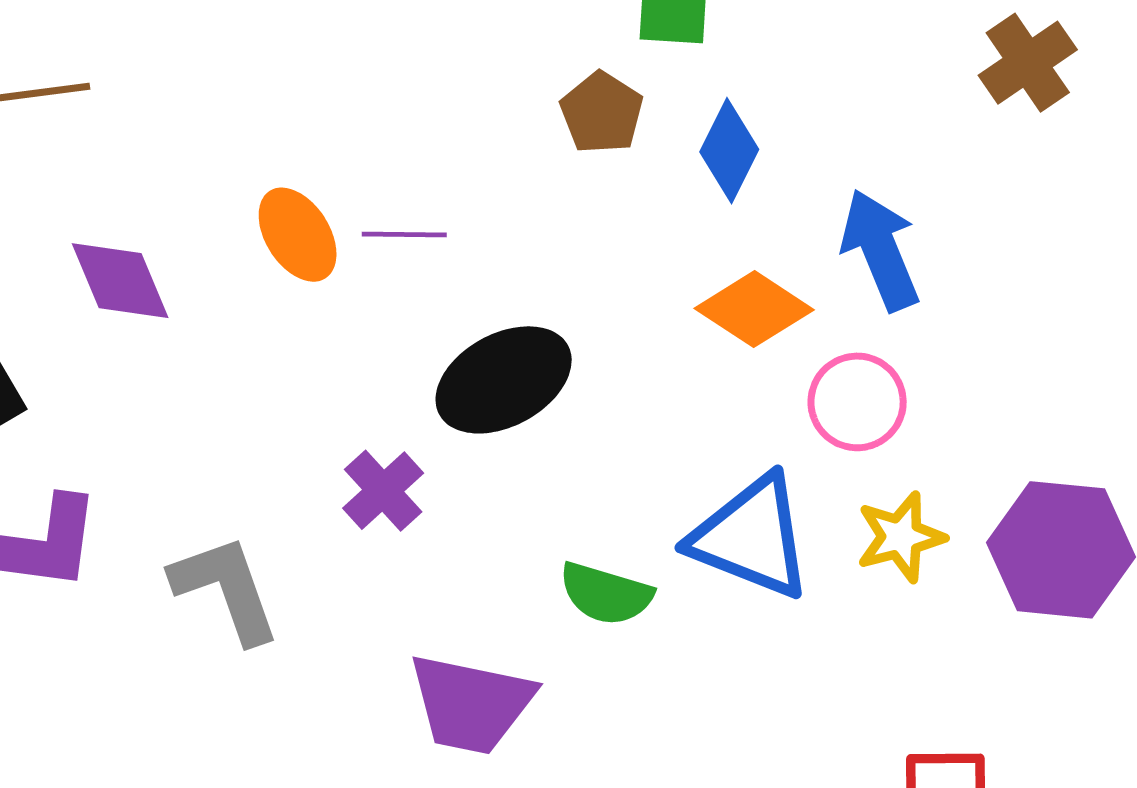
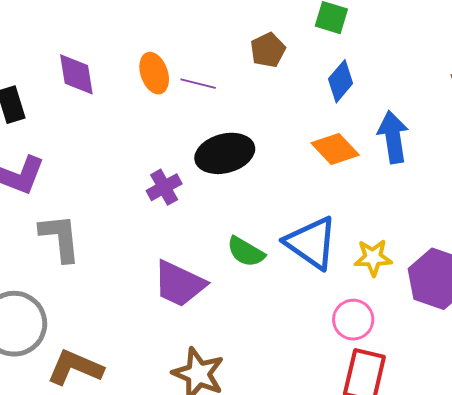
brown pentagon: (602, 113) -> (268, 50), moved
pink circle: (857, 402) -> (353, 320), moved
gray L-shape: (226, 589) -> (60, 238), moved

